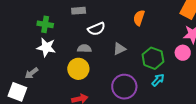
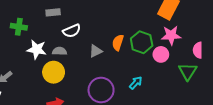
orange semicircle: (139, 18) -> (118, 43), moved
white star: (46, 47) -> (37, 49), moved
green hexagon: (153, 58) -> (142, 42), moved

